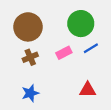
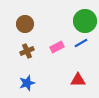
green circle: (81, 24) -> (85, 21), moved
brown circle: (28, 27) -> (25, 24), size x0.7

